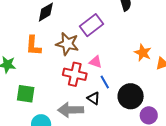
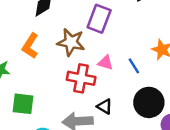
purple rectangle: (91, 25) -> (99, 19), turned -30
orange L-shape: (33, 46) -> (30, 46), turned 30
blue line: (105, 82) -> (134, 66), moved

